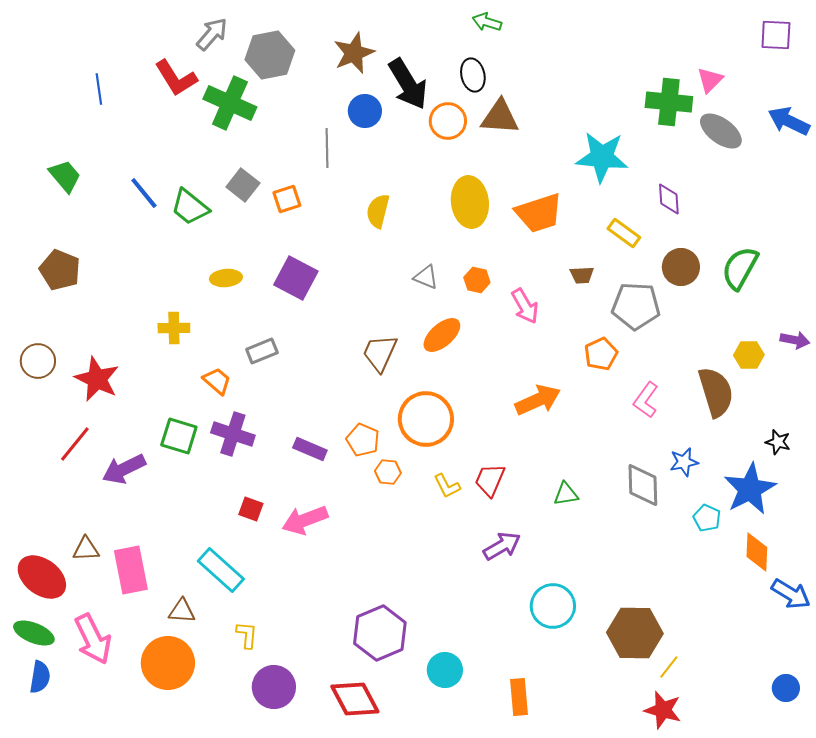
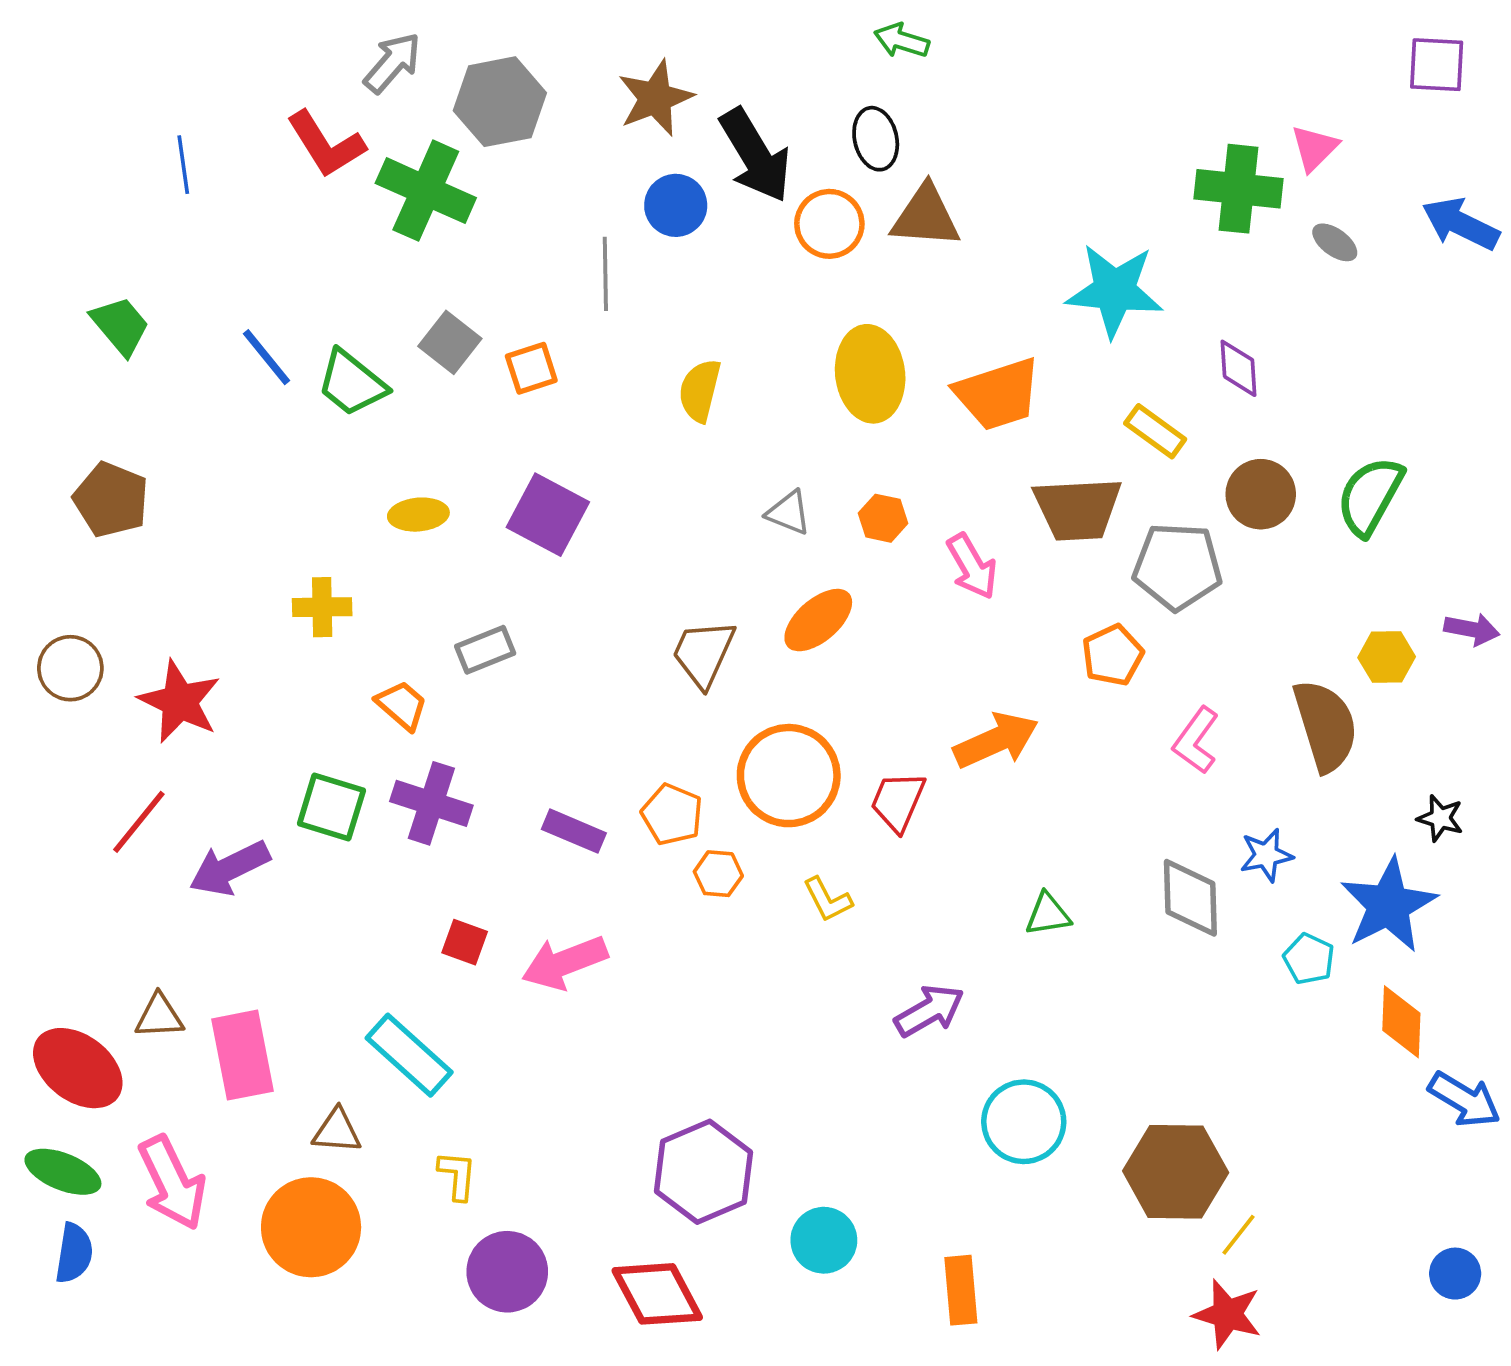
gray ellipse: (721, 131) -> (1335, 242), size x0.6
brown trapezoid: (582, 275) -> (1077, 509), size x2.0
red trapezoid: (490, 480) -> (898, 801), moved

